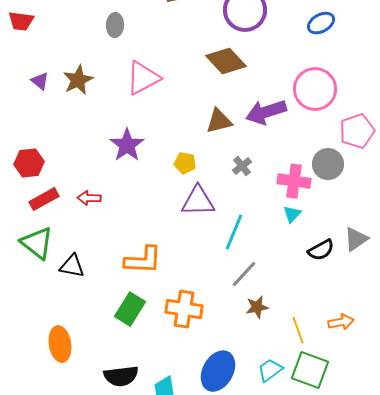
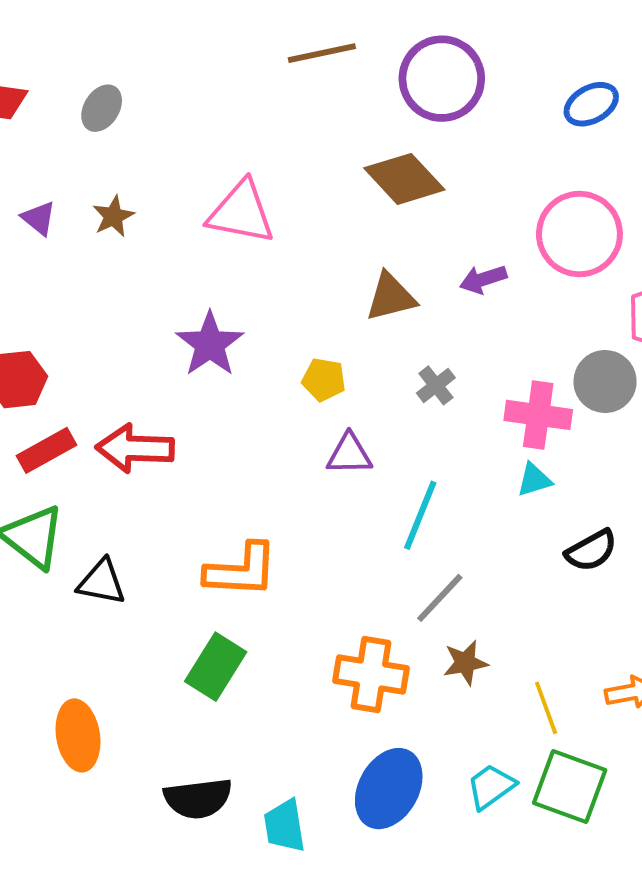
gray ellipse: (115, 25) -> (102, 108), moved, turned 30
pink triangle: (143, 78) -> (241, 212), turned 39
brown star: (78, 80) -> (113, 216), size x0.7
purple arrow: (266, 112) -> (483, 279), size x0.6
red arrow: (89, 198) -> (135, 448), size x1.6
purple triangle: (198, 201) -> (349, 454), size x0.7
cyan triangle: (292, 214) -> (534, 480), turned 30
orange cross: (184, 309) -> (371, 675), moved

